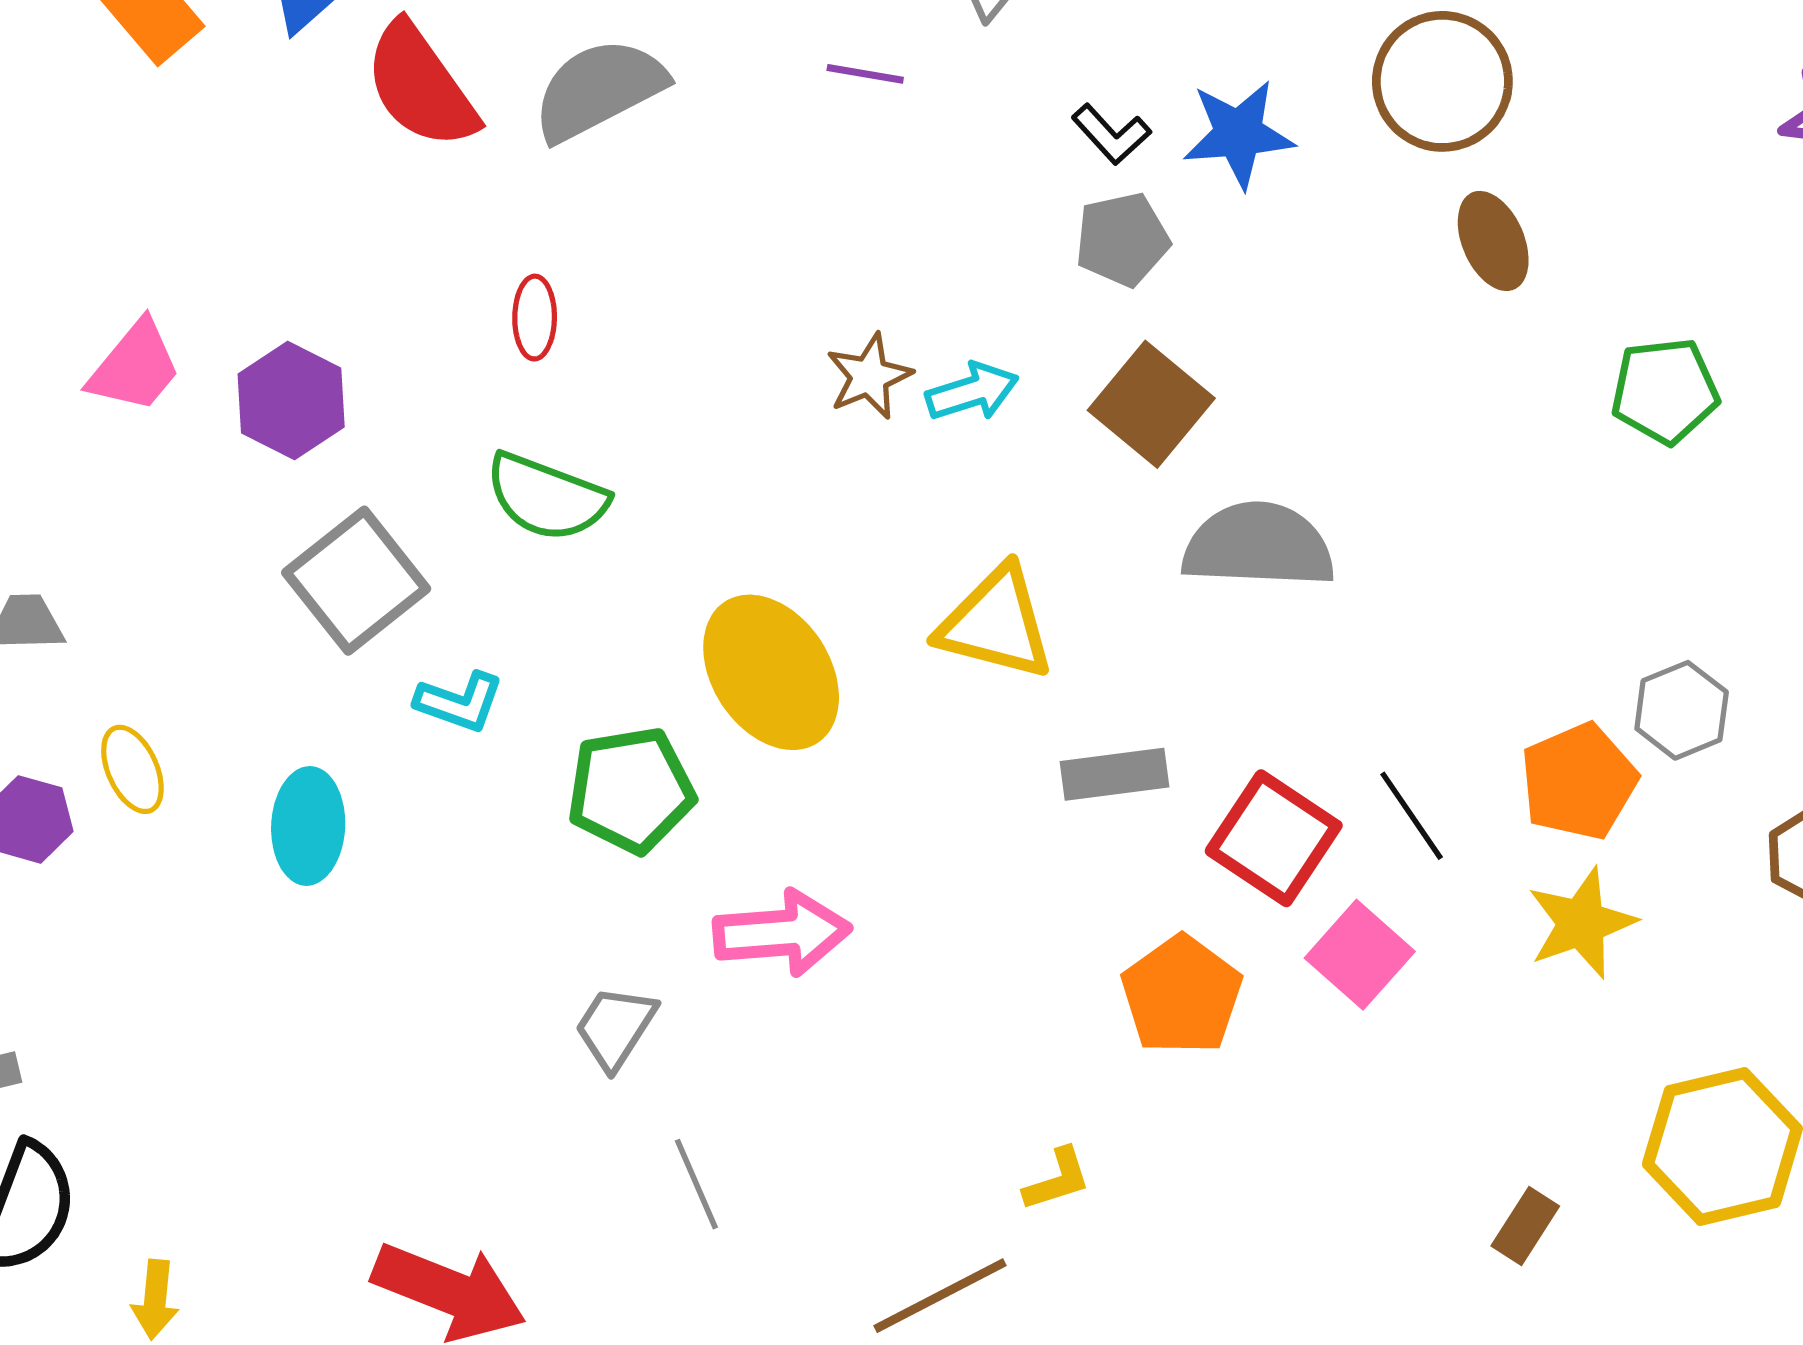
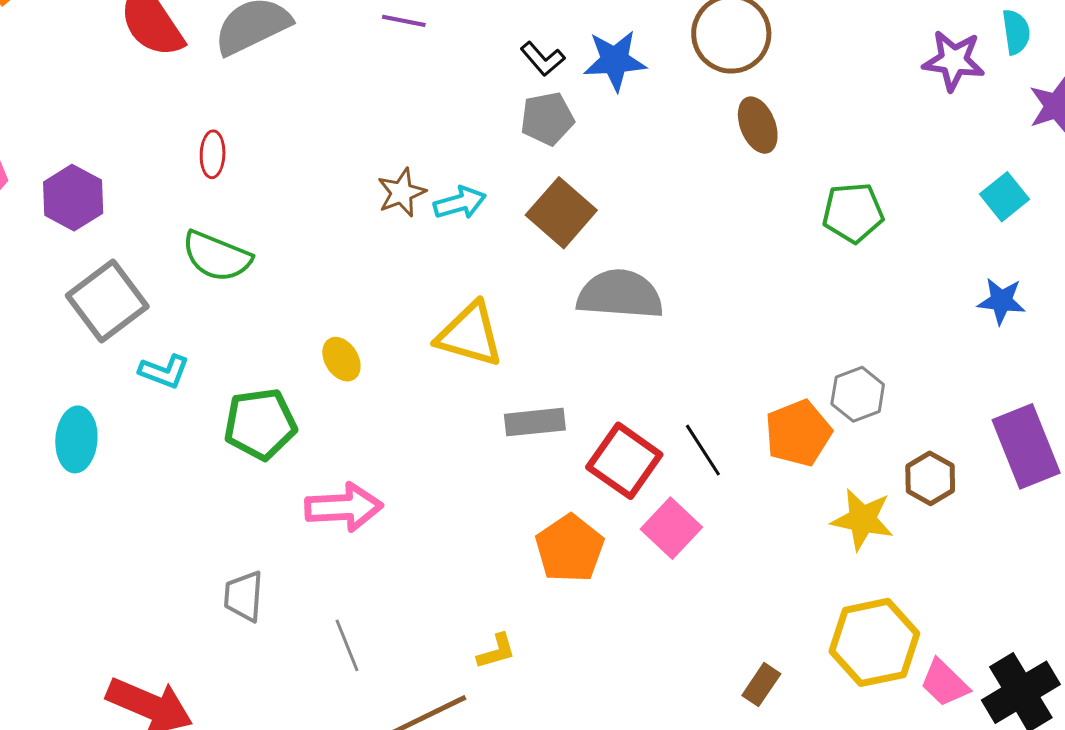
yellow ellipse: (771, 672) -> (341, 359), size x0.5
yellow star: (1581, 923) -> (862, 519), moved, turned 30
gray trapezoid: (615, 1027) -> (244, 596), moved, turned -30
gray line: (696, 1184) -> (347, 645), moved

